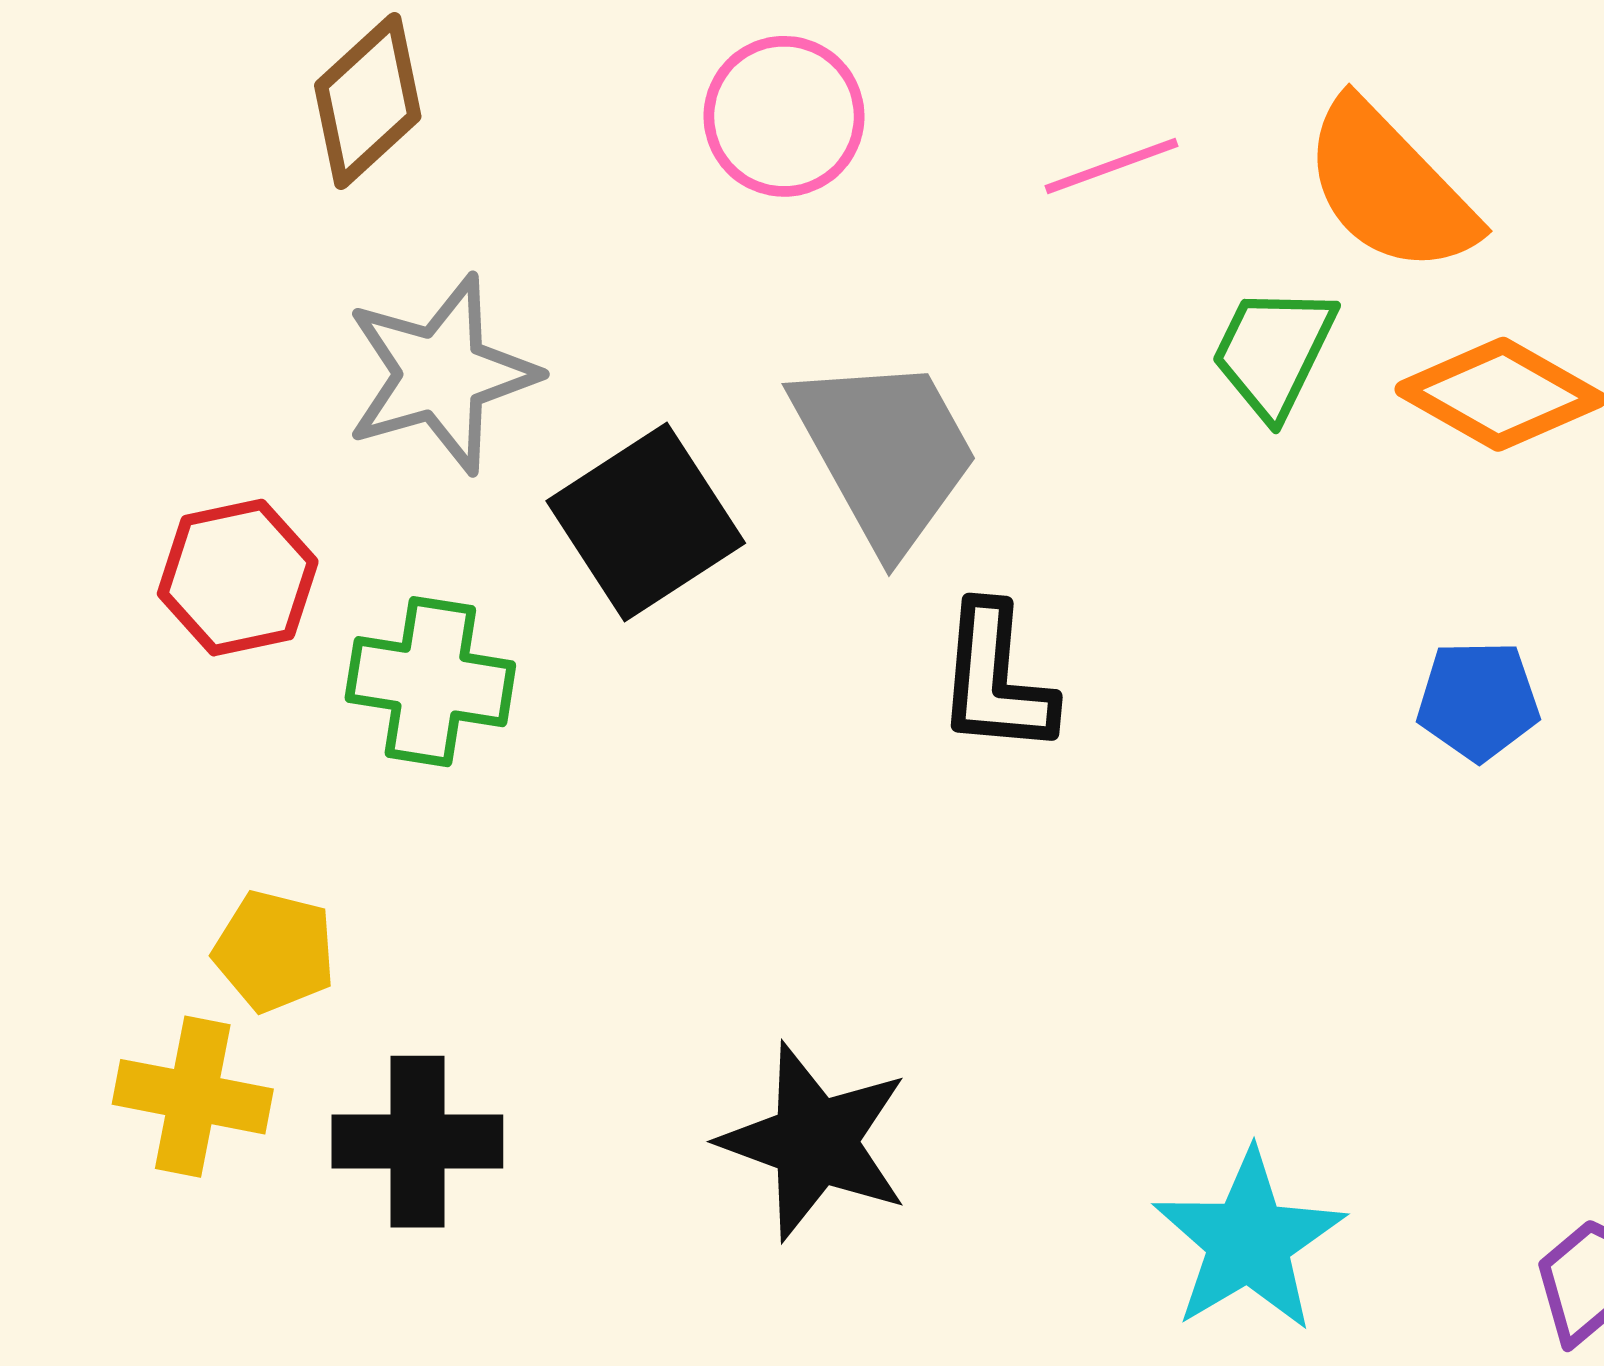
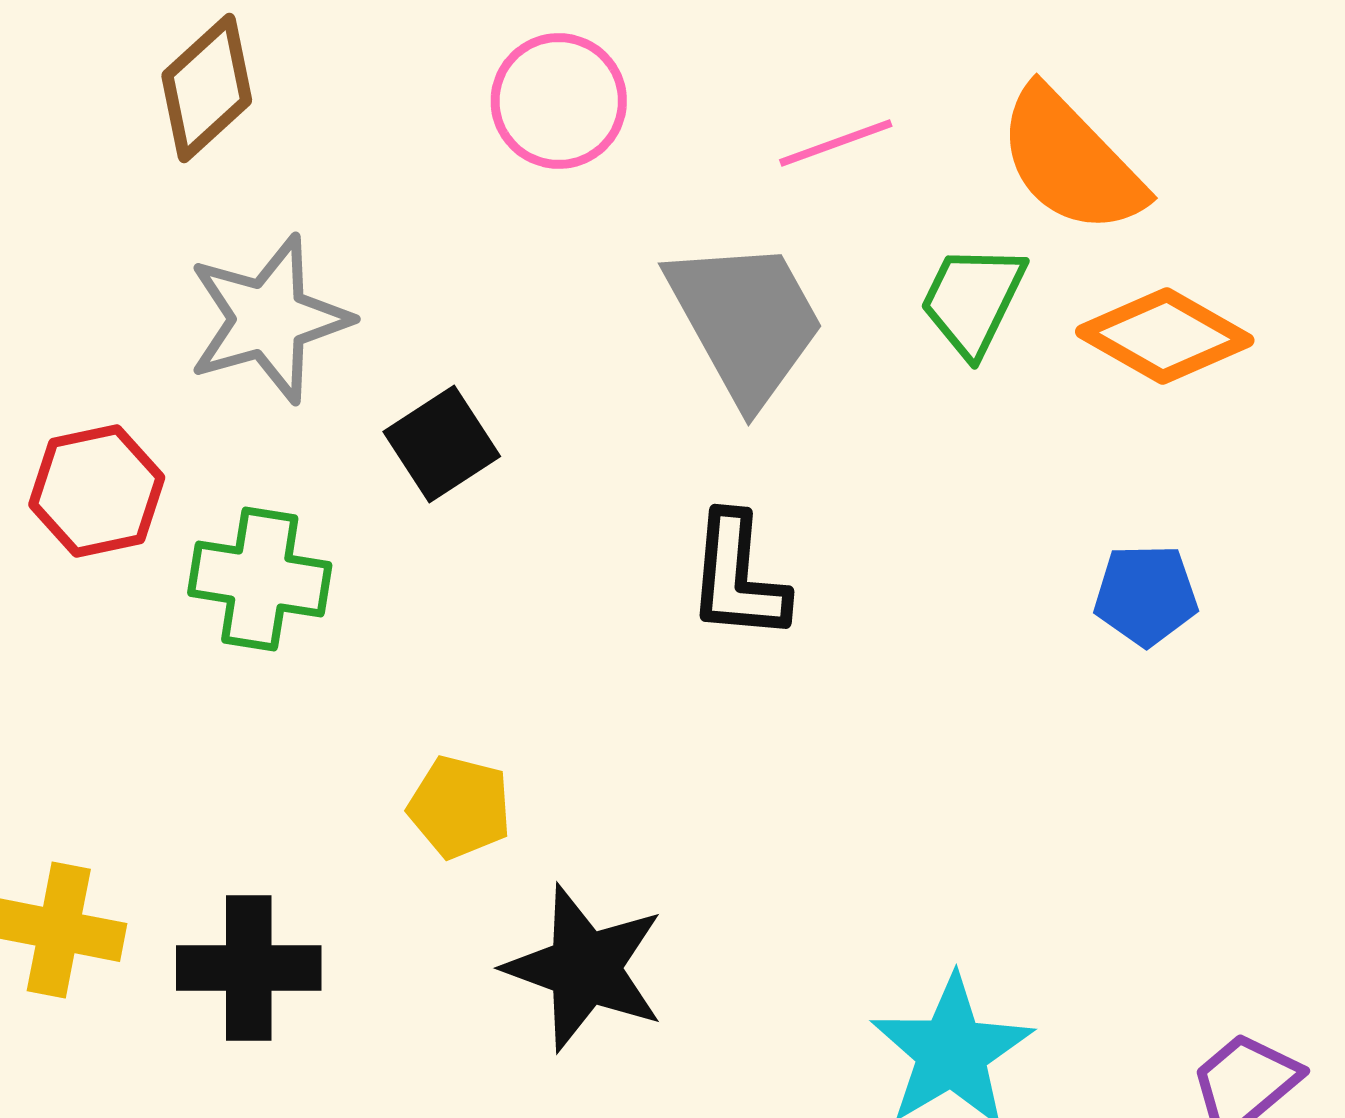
gray trapezoid: (886, 452) -> (746, 321), moved
black square: (646, 522) -> (442, 444), size x0.7
yellow pentagon: (274, 951) -> (460, 807), moved

